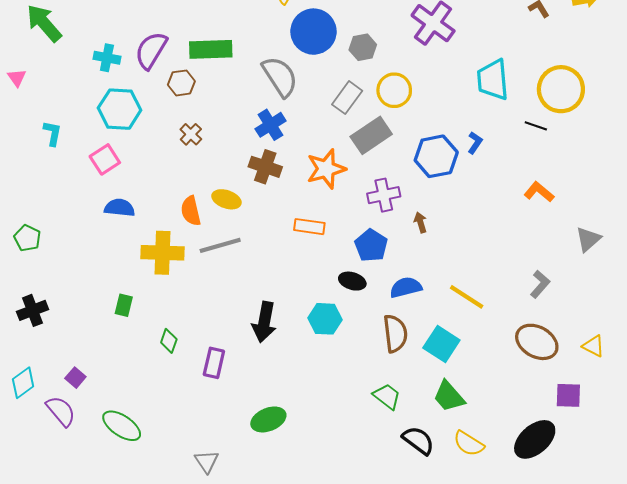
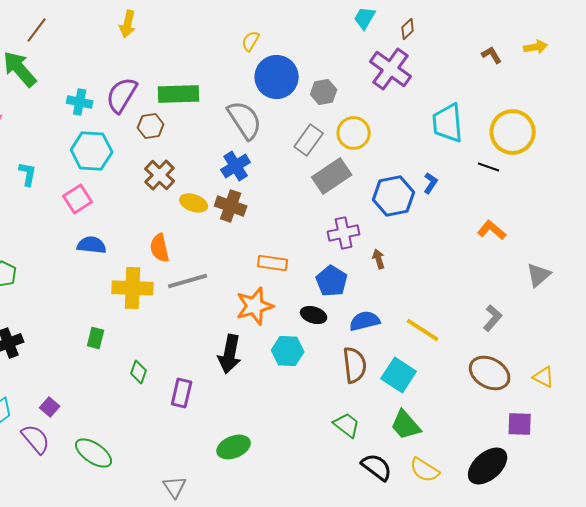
brown cross: (191, 134) -> (160, 175), size x1.4
orange star: (326, 169) -> (255, 306), moved
yellow ellipse: (226, 199) -> (194, 203), moved

